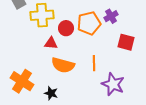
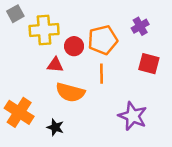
purple cross: (111, 16) -> (140, 26), moved
orange line: (94, 63) -> (101, 74), moved

